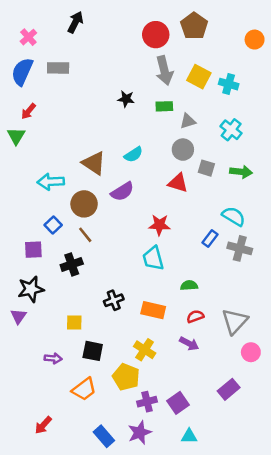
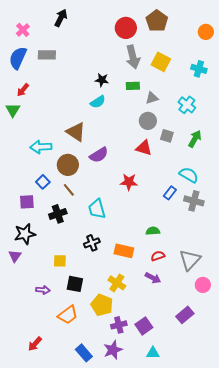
cyan cross: (229, 84) -> (199, 69), moved
cyan semicircle: (133, 154) -> (98, 102), moved
green arrow: (241, 172) -> (195, 139), turned -66
cyan trapezoid: (153, 258) -> (97, 209), moved

